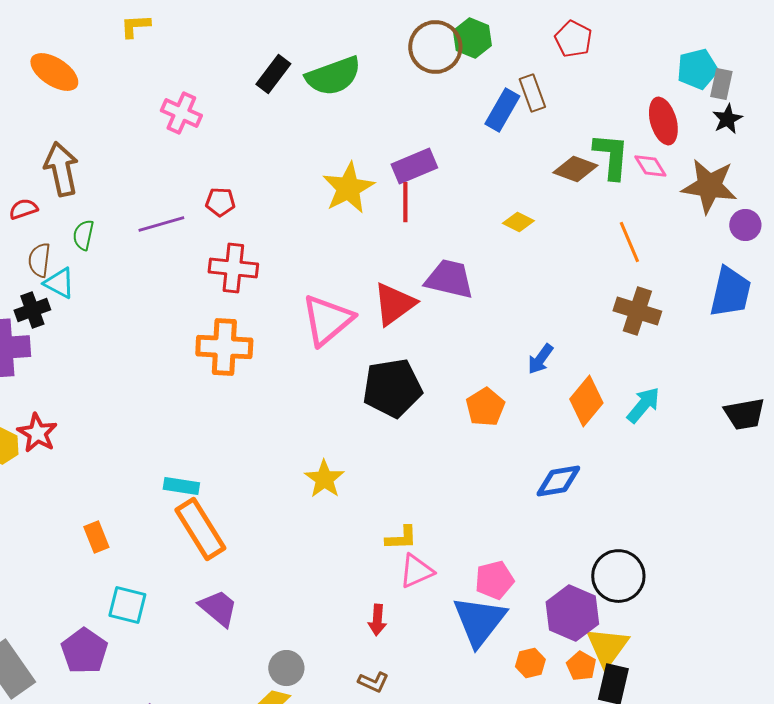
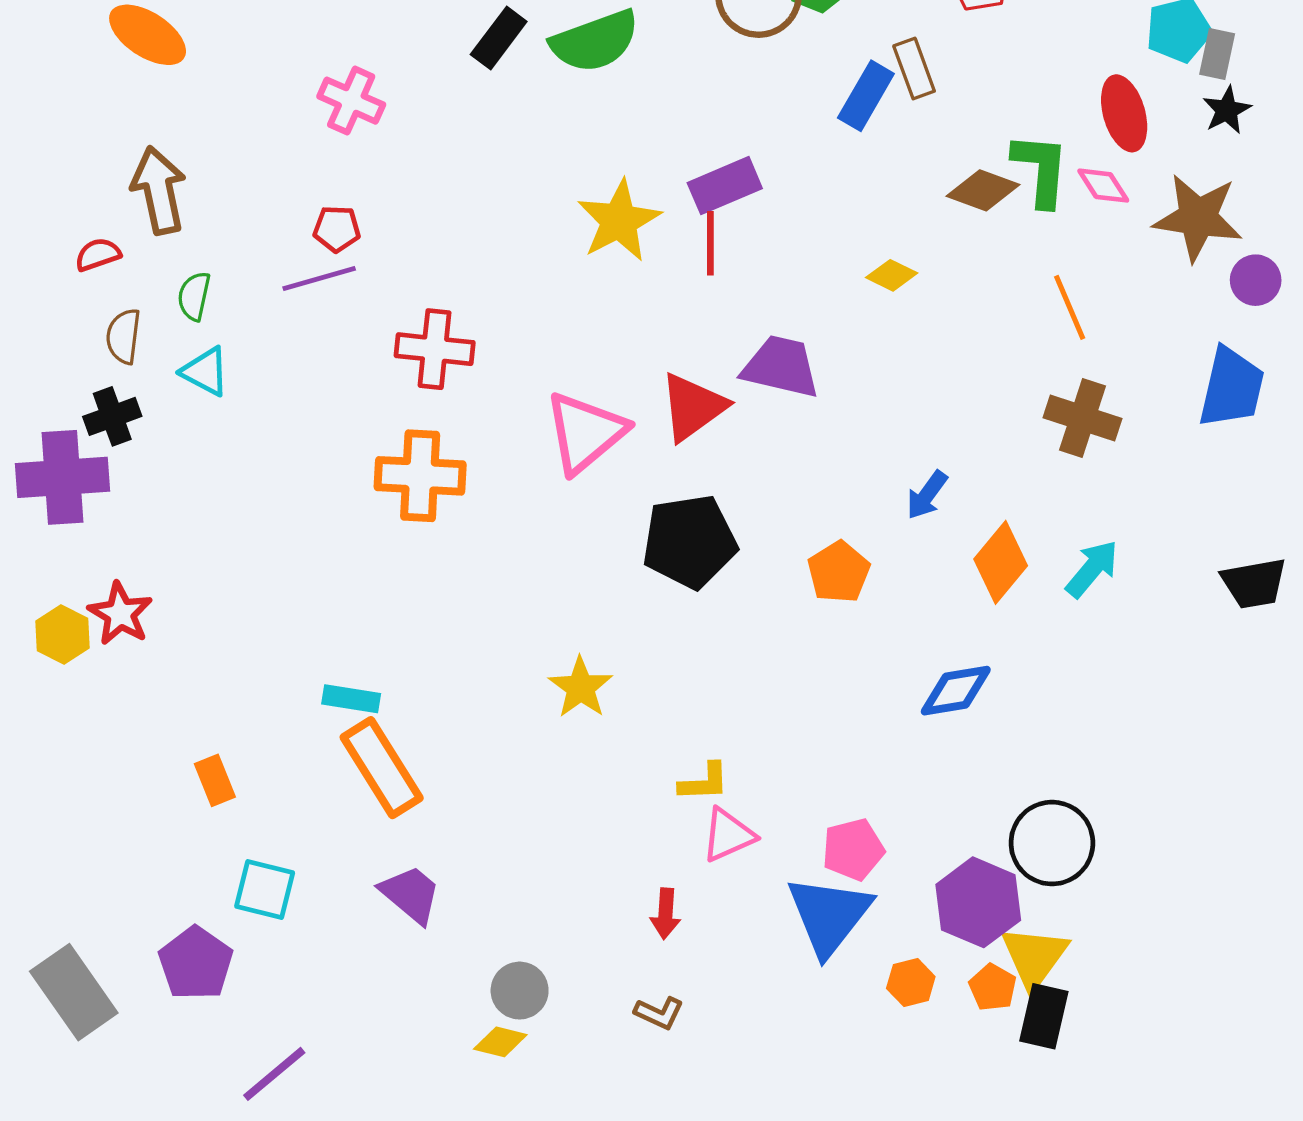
red pentagon: (220, 202) -> (337, 229), moved
cyan triangle: (59, 283) -> (205, 372), moved

